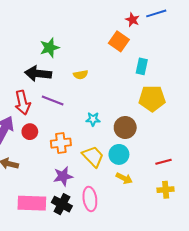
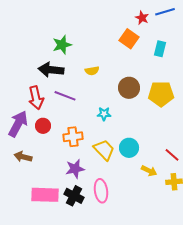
cyan rectangle: (142, 66) -> (160, 49), moved
brown circle: (125, 127) -> (129, 88), moved
red line: (164, 162) -> (172, 155), turned 56
yellow arrow: (124, 178) -> (149, 171), moved

